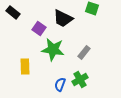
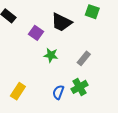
green star: (53, 49) -> (51, 55), size x0.6
yellow rectangle: (25, 66) -> (18, 91), moved, turned 35

